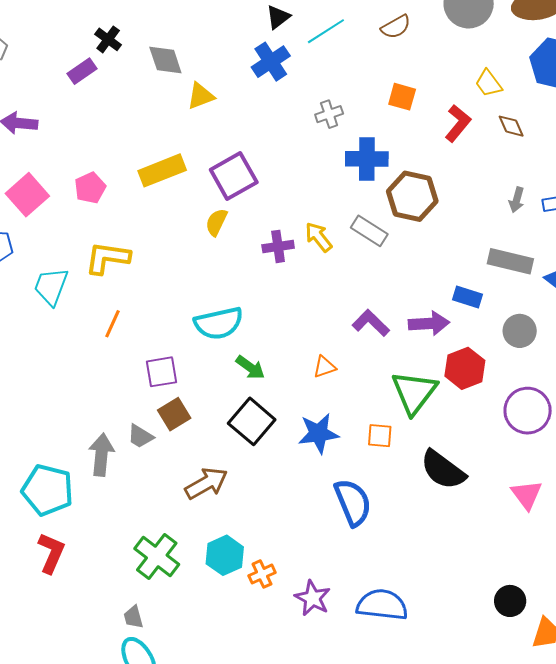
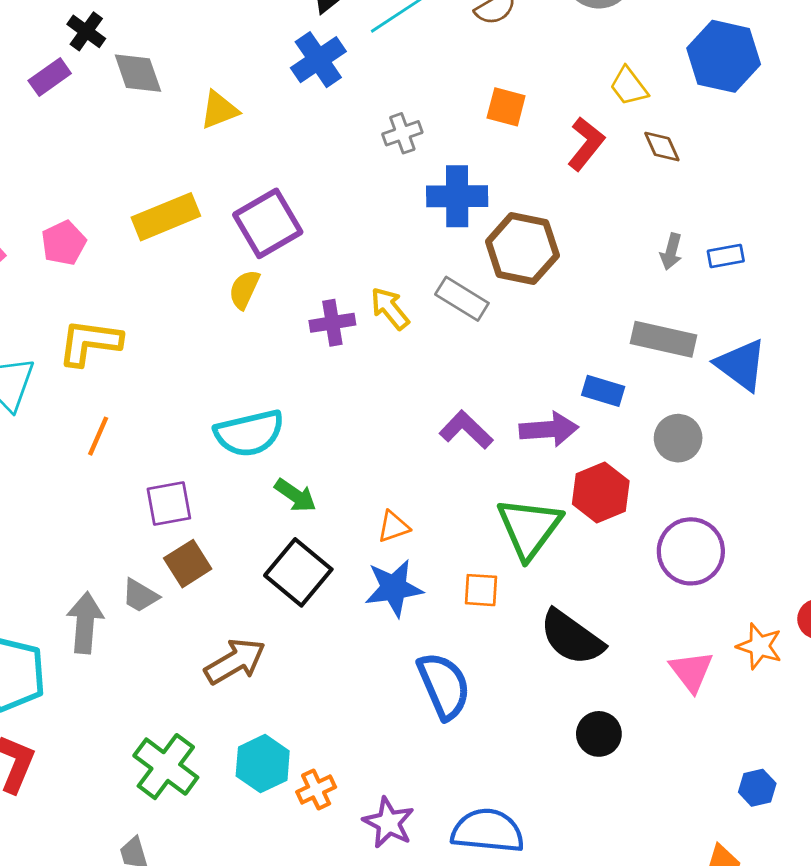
gray diamond: (165, 60) -> (138, 73), moved
orange triangle: (324, 367) -> (393, 527), moved
black circle: (510, 601) -> (599, 734), moved

